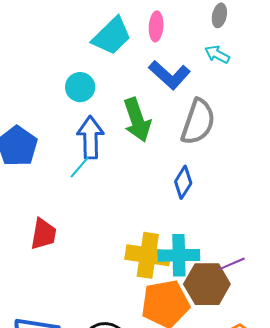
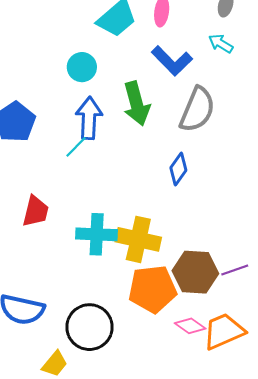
cyan cross: (179, 255) -> (97, 234), moved
purple line: (232, 264) -> (235, 270), moved

